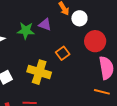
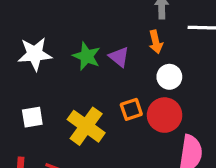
white circle: (79, 18) -> (169, 77), moved
red circle: (95, 41) -> (165, 115), moved

